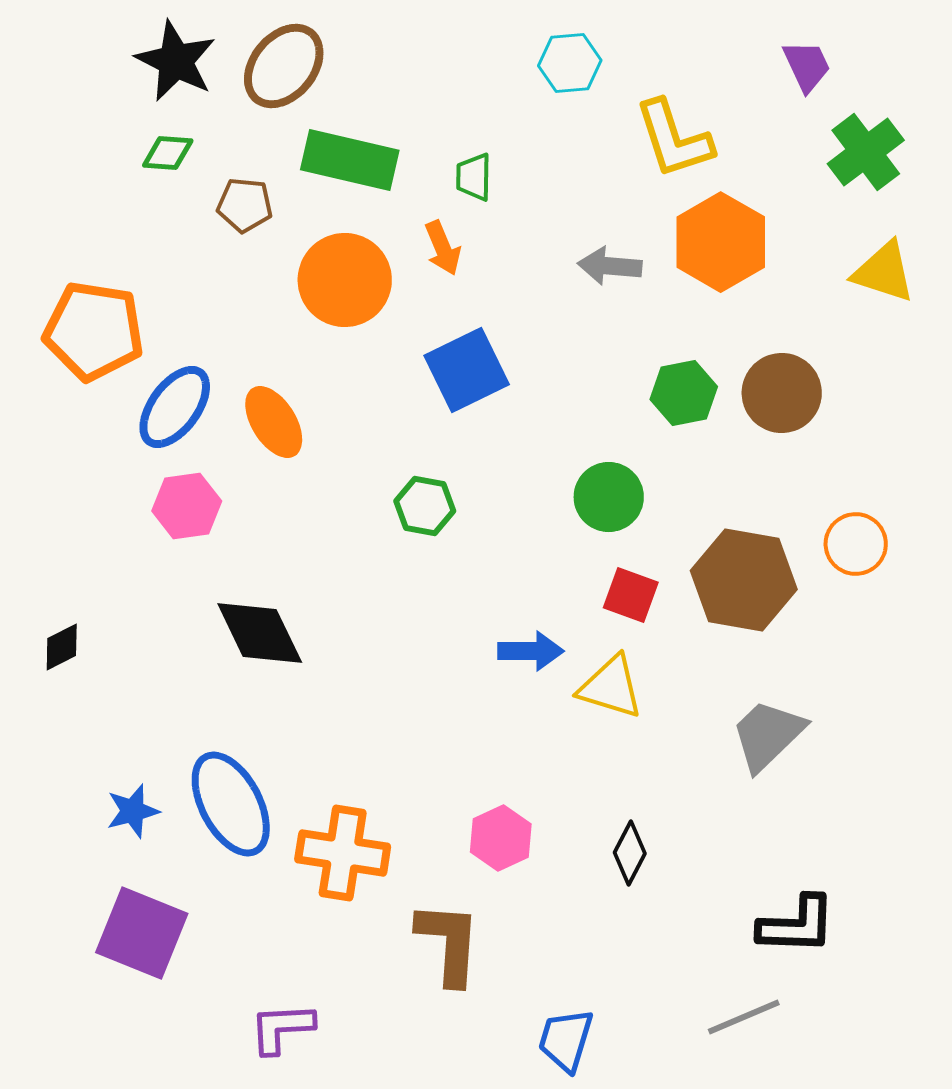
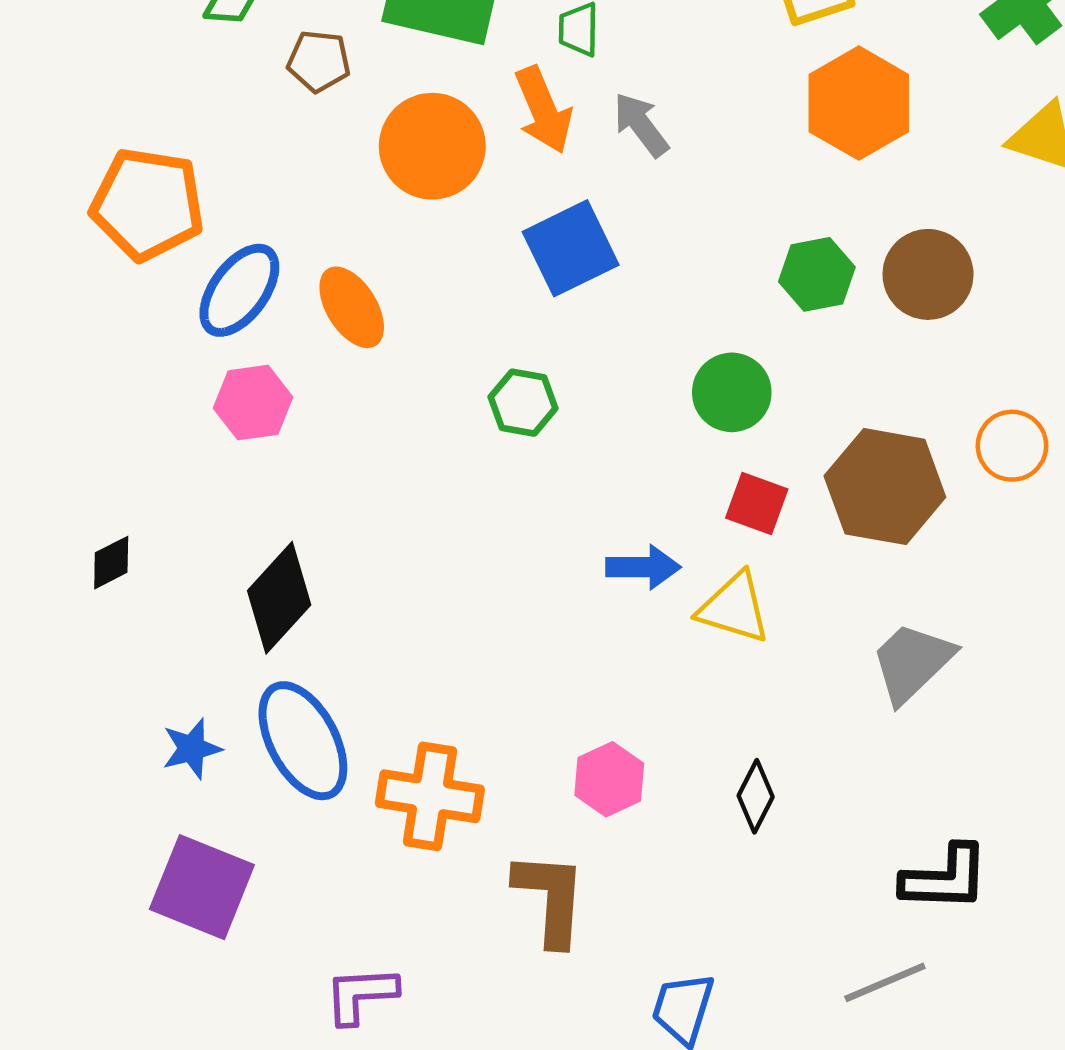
orange arrow: (443, 248) -> (543, 110), size x1.4
gray arrow: (610, 266) -> (641, 125), moved, turned 48
black diamond: (260, 633) -> (279, 598), moved, turned 68

